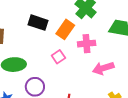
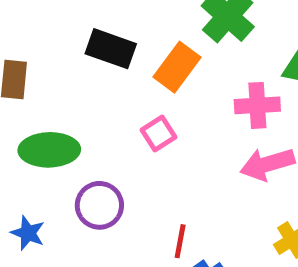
pink cross: (87, 44) -> (257, 105), moved

